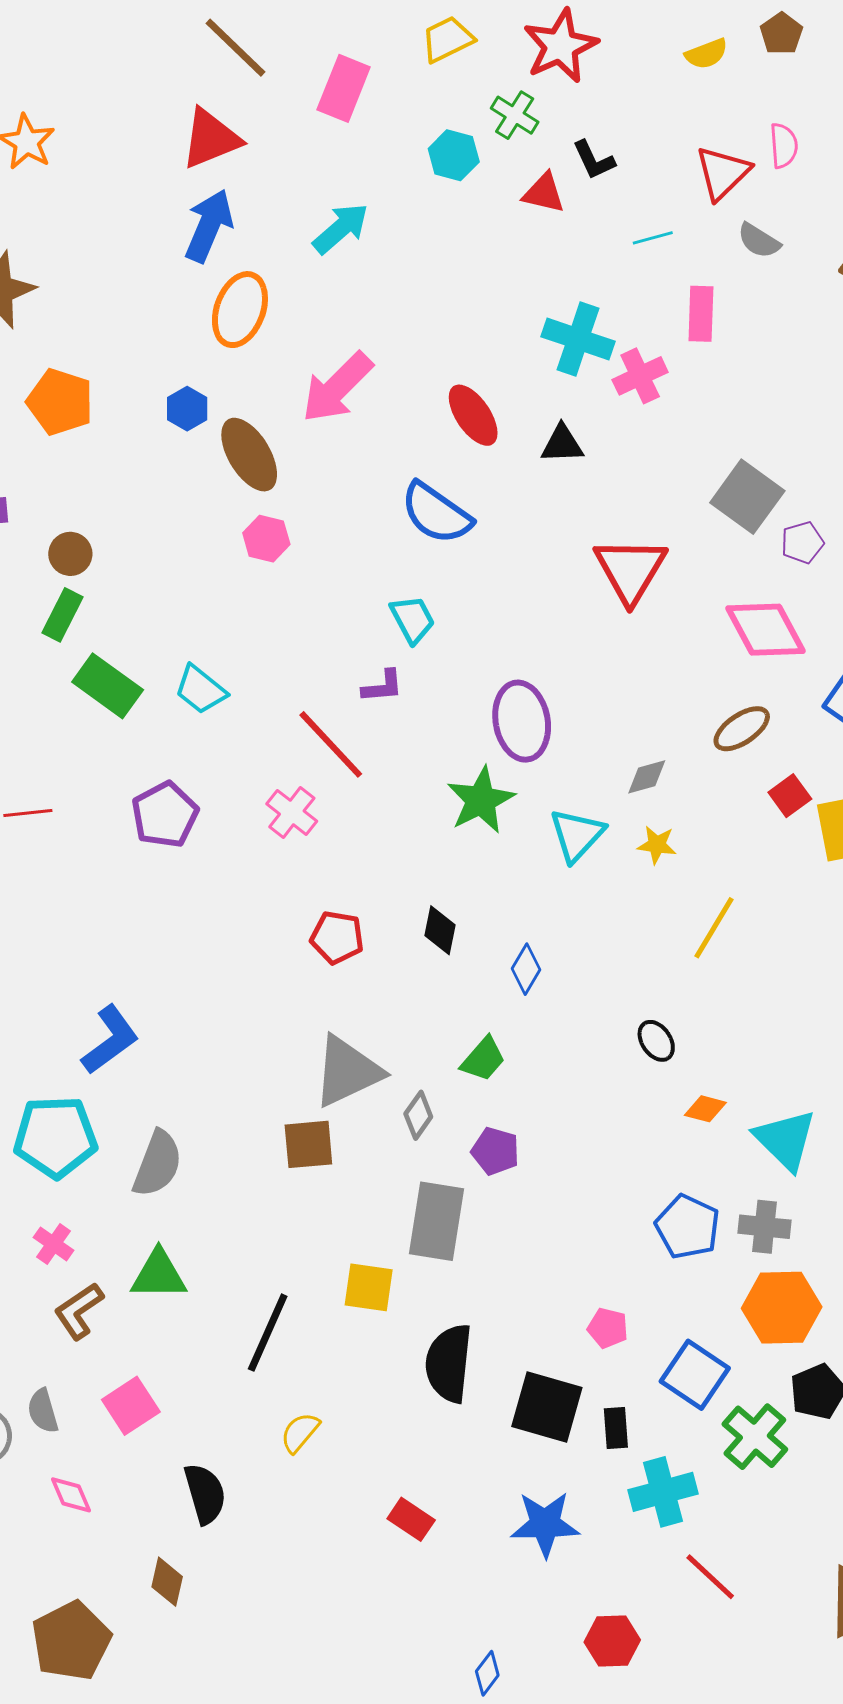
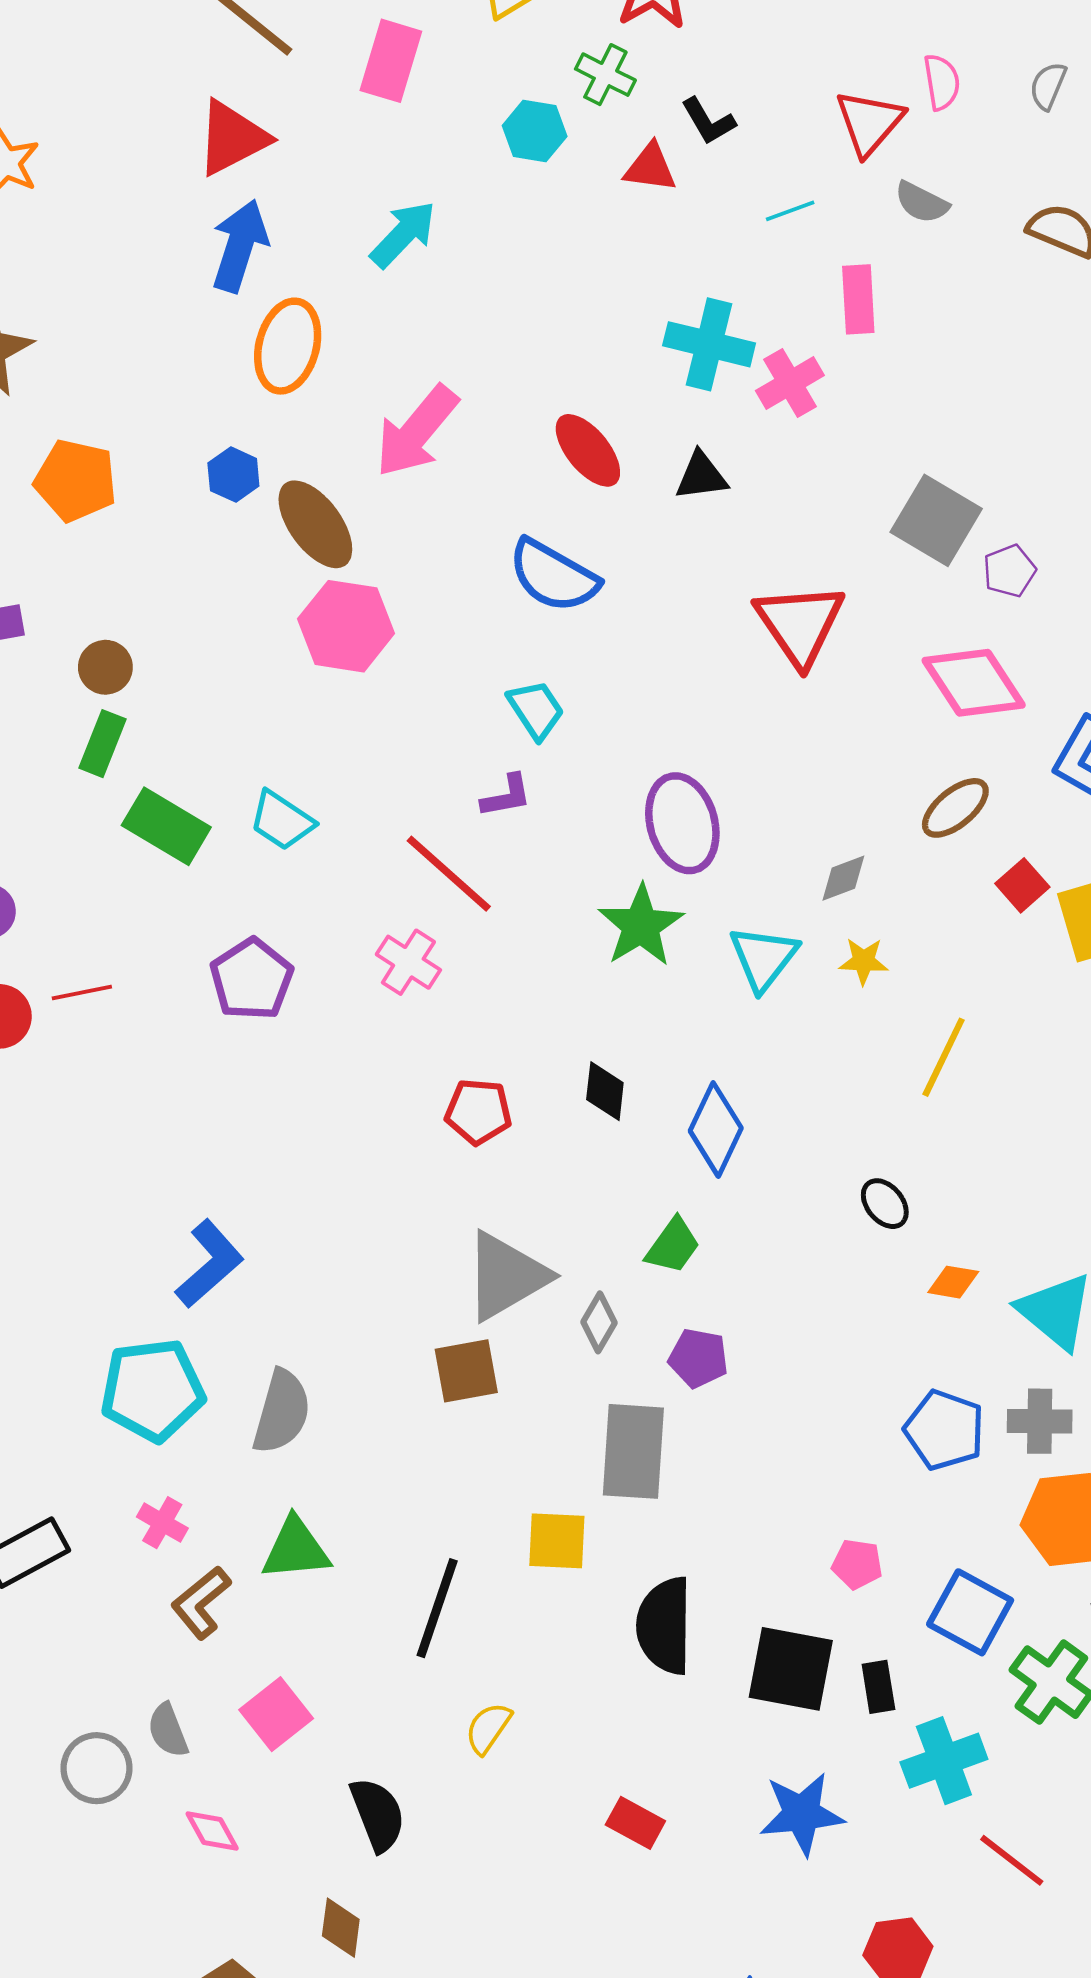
pink hexagon: (266, 539) -> (346, 626), size x1.6
blue diamond: (526, 969) -> (716, 1129), size x1.5

